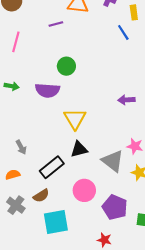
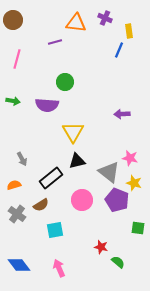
blue line: (123, 32) -> (119, 50), turned 56
purple pentagon: (115, 207) -> (117, 200), moved
cyan square: (56, 222) -> (55, 230), size x0.7

